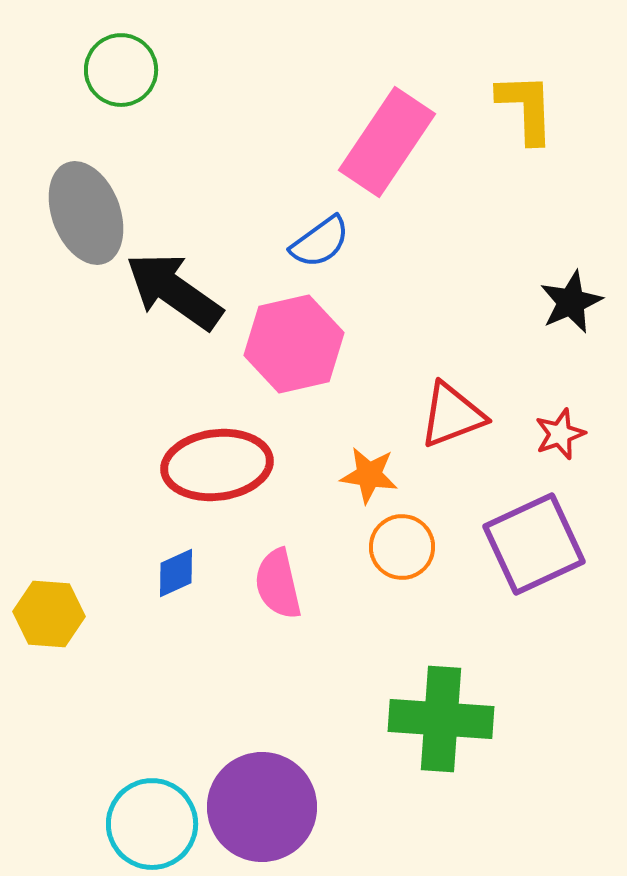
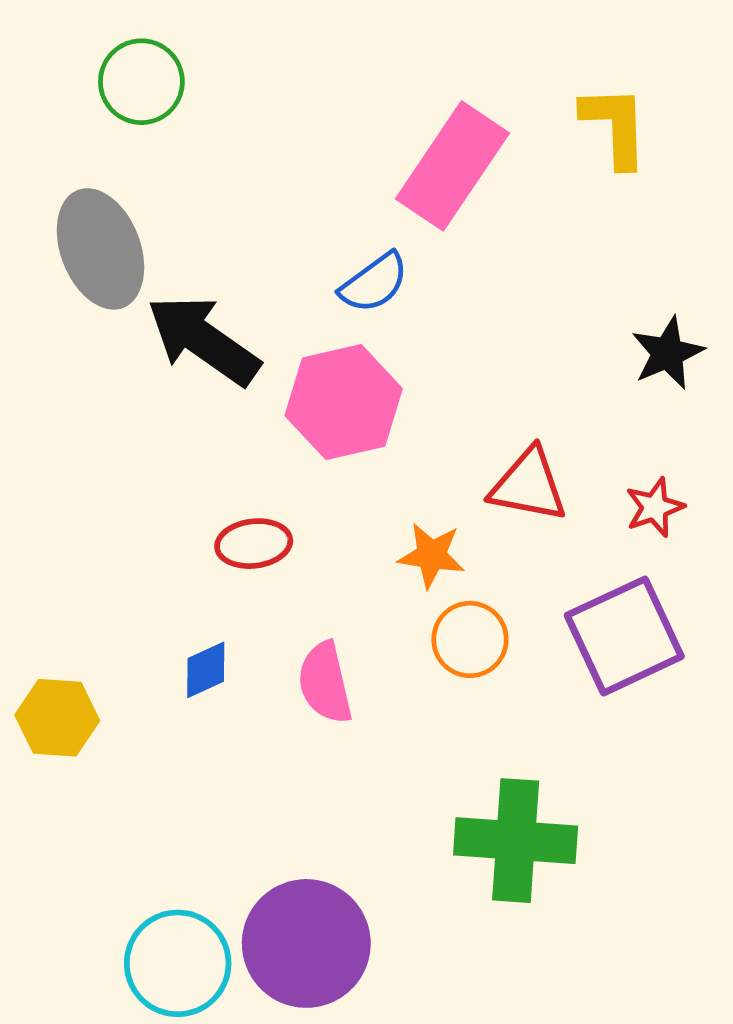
red triangle: (452, 415) -> (528, 485), turned 32
red ellipse: (217, 465) -> (254, 544), size x0.6

